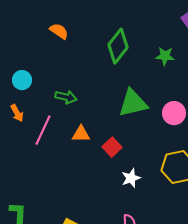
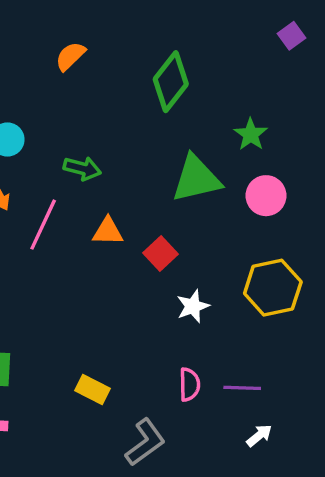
orange semicircle: (59, 31) -> (70, 56), turned -78
green star: (165, 56) -> (251, 134), moved, turned 30

